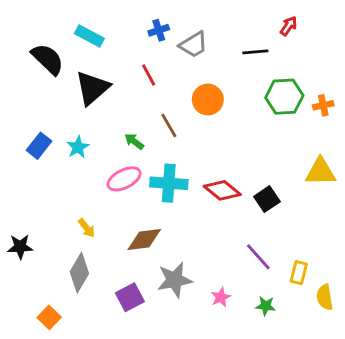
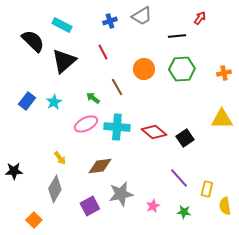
gray trapezoid: (193, 45) -> (142, 16), moved
green hexagon: (284, 97) -> (182, 69), moved

